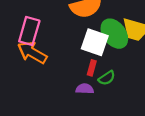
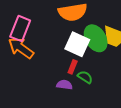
green semicircle: (107, 78) -> (85, 77), turned -119

